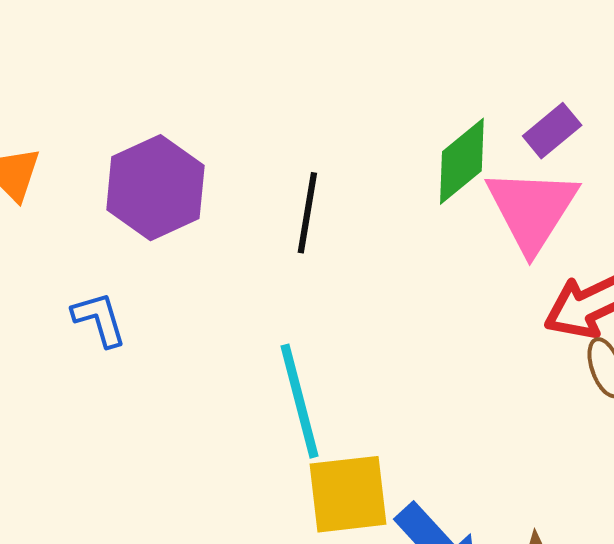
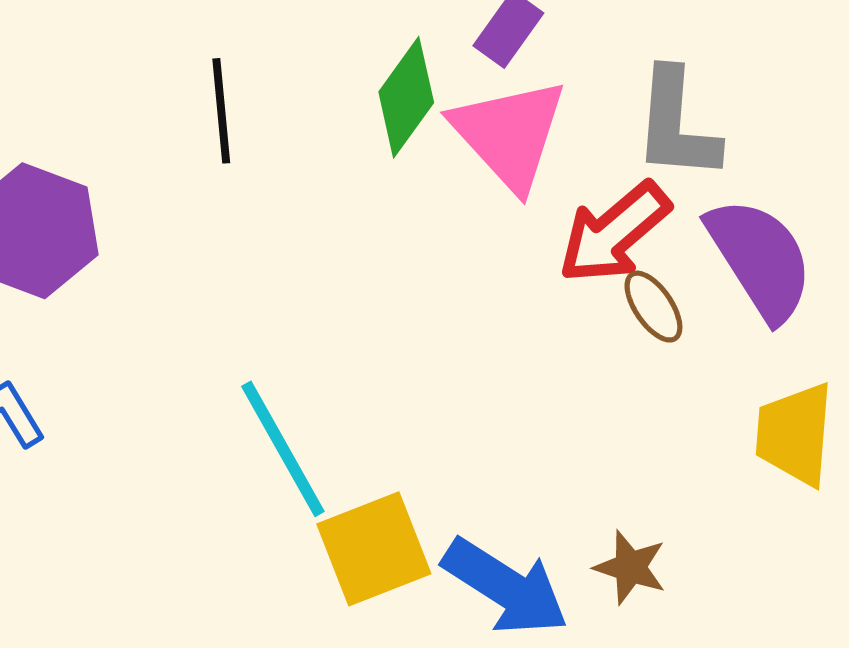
black line: (307, 213) -> (221, 111), moved

